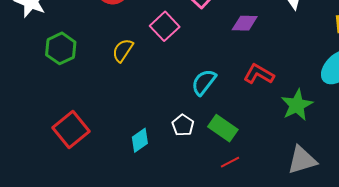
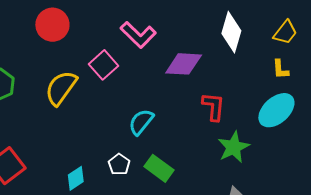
purple diamond: (245, 23) -> (184, 64), size x1.4
yellow semicircle: (123, 50) -> (61, 88), size x1.5
red L-shape: (259, 74) -> (214, 107), moved, turned 64

